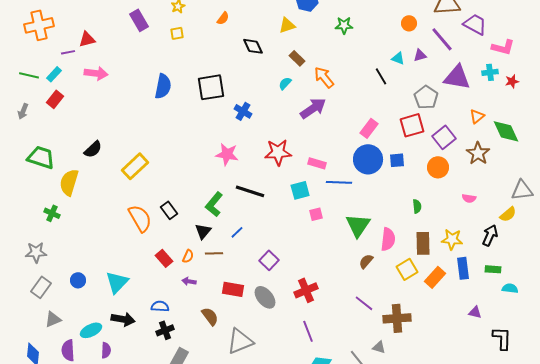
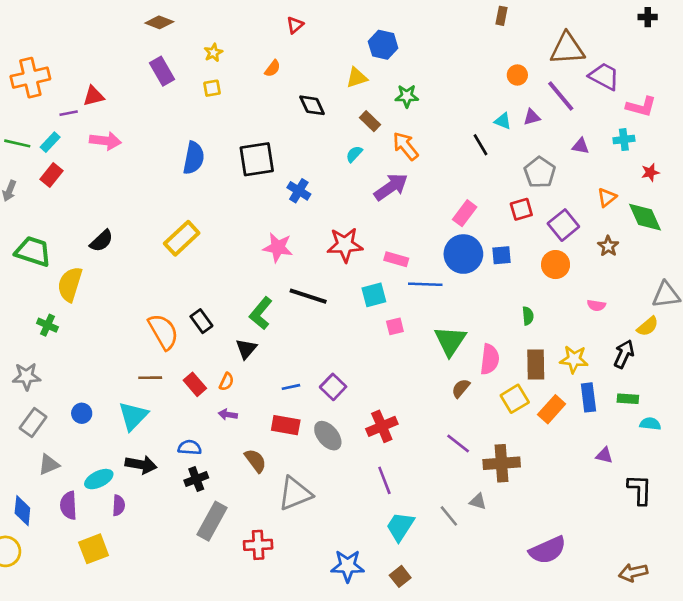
green star: (344, 25) -> (407, 96), moved
purple triangle: (457, 77) -> (581, 146), size x0.5
red star: (512, 81) -> (650, 172), moved
red square: (412, 125) -> (521, 209), size x0.7
brown star: (478, 153) -> (608, 246), size x0.7
yellow rectangle: (135, 166) -> (182, 238), moved
blue line: (237, 232) -> (291, 387), moved, turned 32
brown line: (214, 253) -> (150, 378), moved

